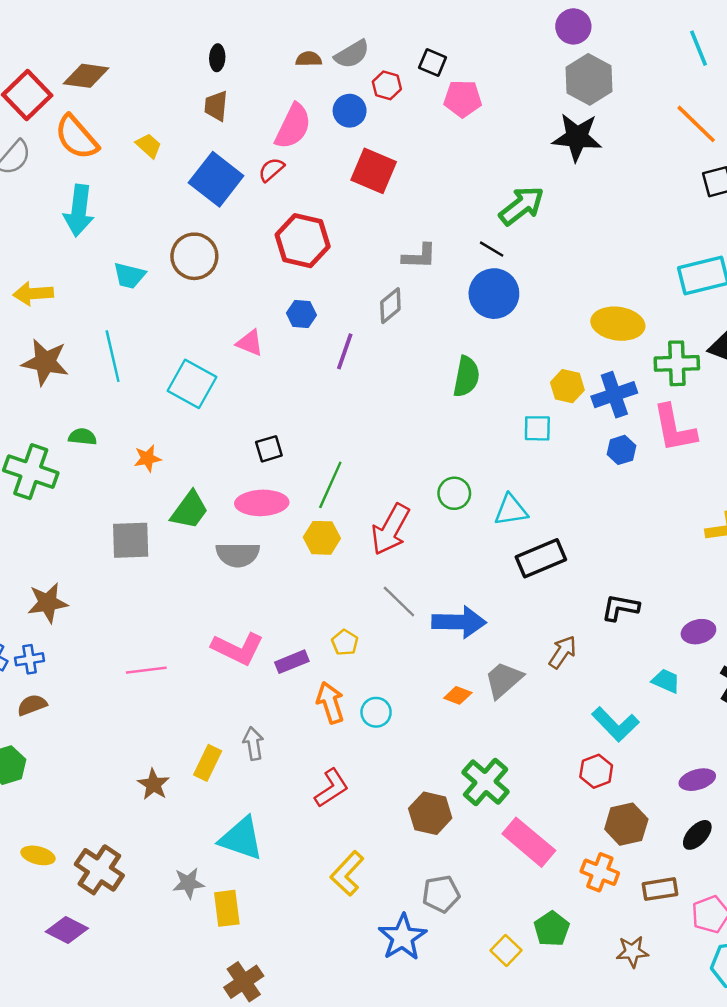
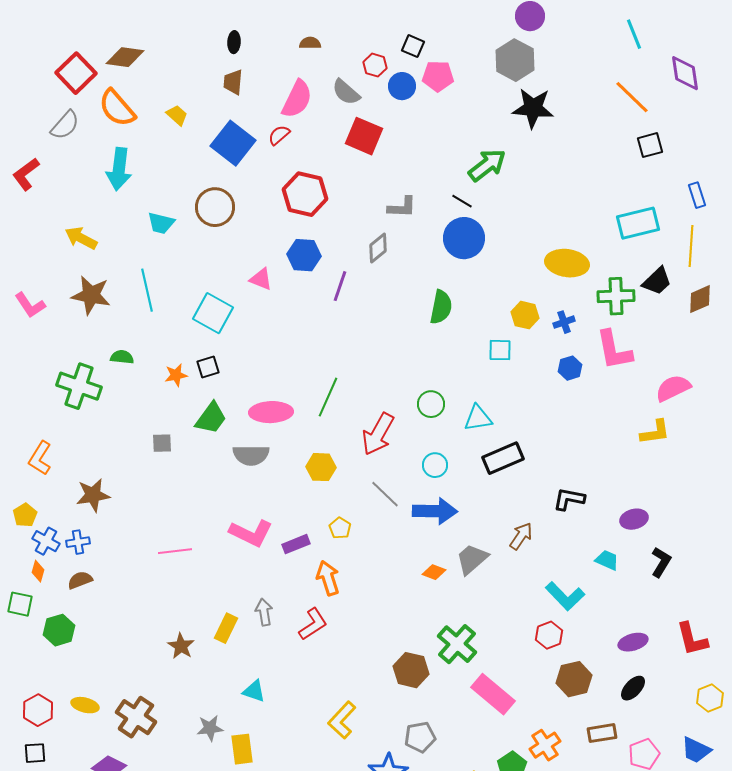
gray semicircle: (352, 54) -> (346, 92), moved, turned 72
gray hexagon: (589, 79) -> (515, 60), moved
blue circle: (350, 111) -> (402, 86), moved
yellow arrow: (33, 294) -> (81, 238), turned 32
blue hexagon: (301, 314) -> (304, 255), size x1.4
blue cross: (614, 395) -> (564, 322), size x0.6
black square: (269, 449) -> (208, 367), moved
yellow hexagon: (322, 538) -> (321, 467), moved
gray square: (131, 540) -> (162, 443), size x0.6
cyan circle: (376, 712) -> (435, 465), moved
red L-shape: (332, 788) -> (313, 624), moved
cyan triangle: (241, 839) -> (254, 691), size x0.6
orange cross: (600, 872) -> (545, 745), moved, turned 36

